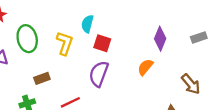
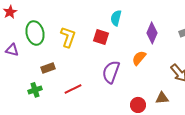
cyan semicircle: (87, 24) -> (116, 18), moved
purple semicircle: (99, 74) -> (111, 72), moved

